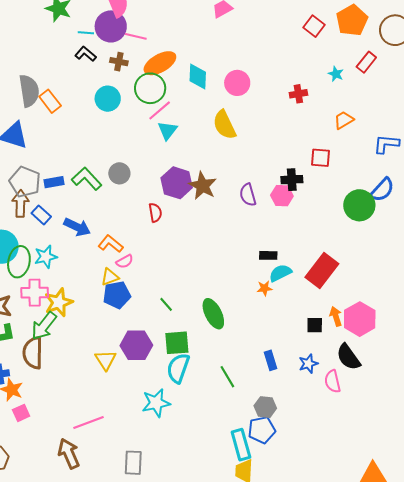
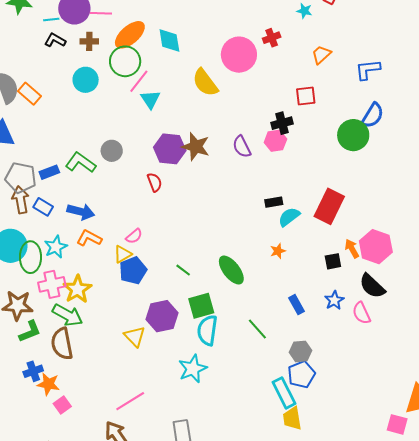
pink circle: (237, 83) -> (239, 55), moved, size x1.4
orange L-shape: (111, 244) -> (89, 238), moved
orange star: (265, 288) -> (278, 251), moved
green arrow: (44, 326) -> (68, 315), turned -88

